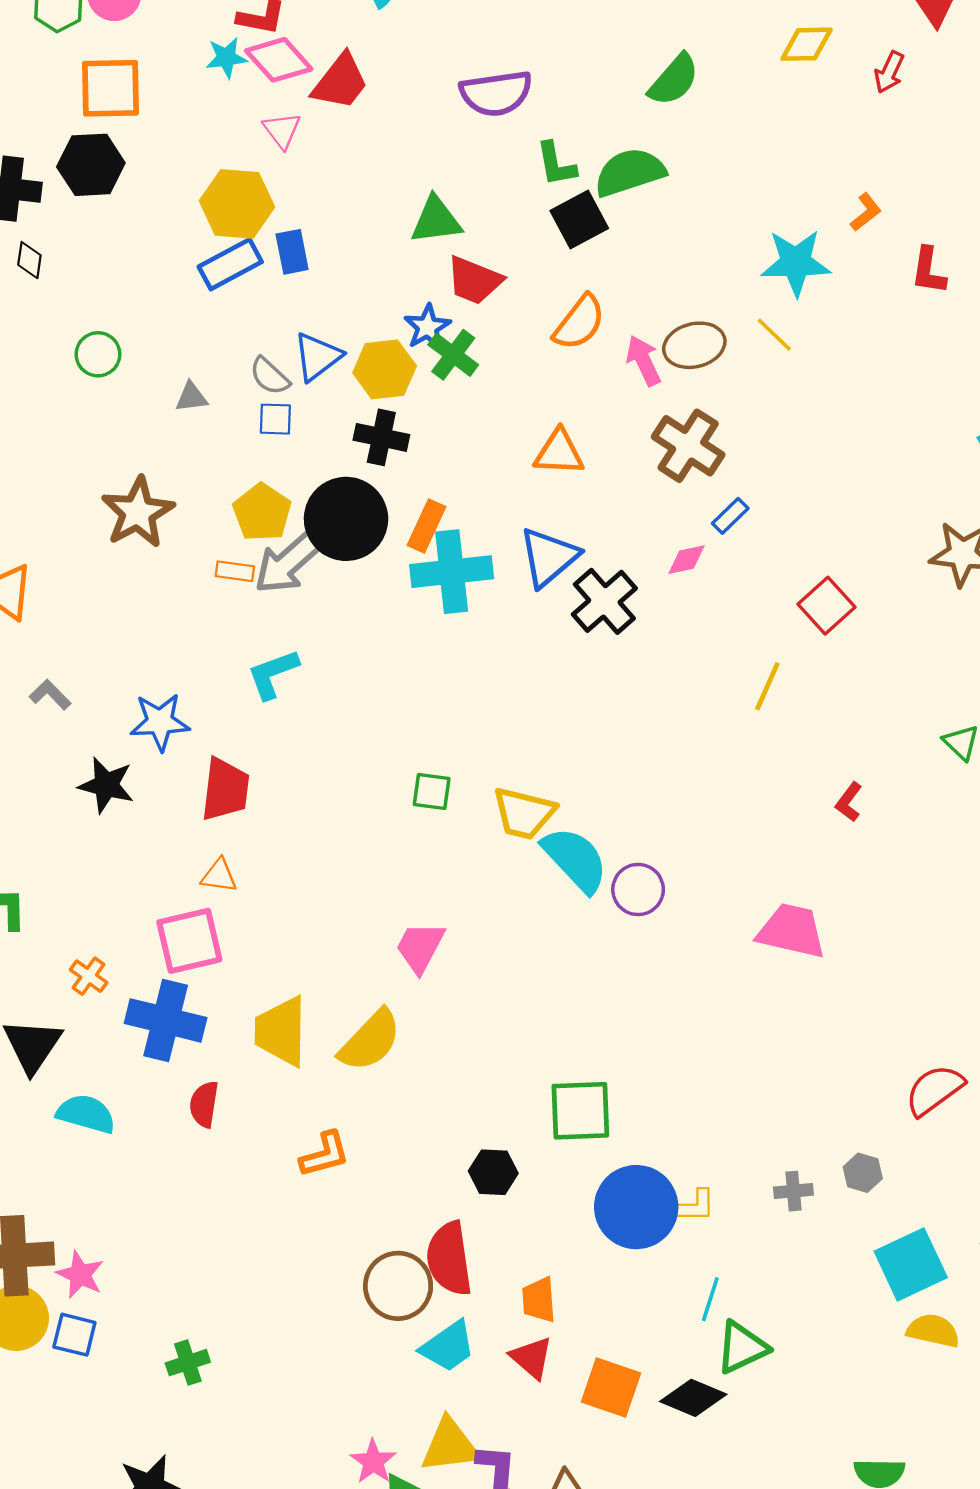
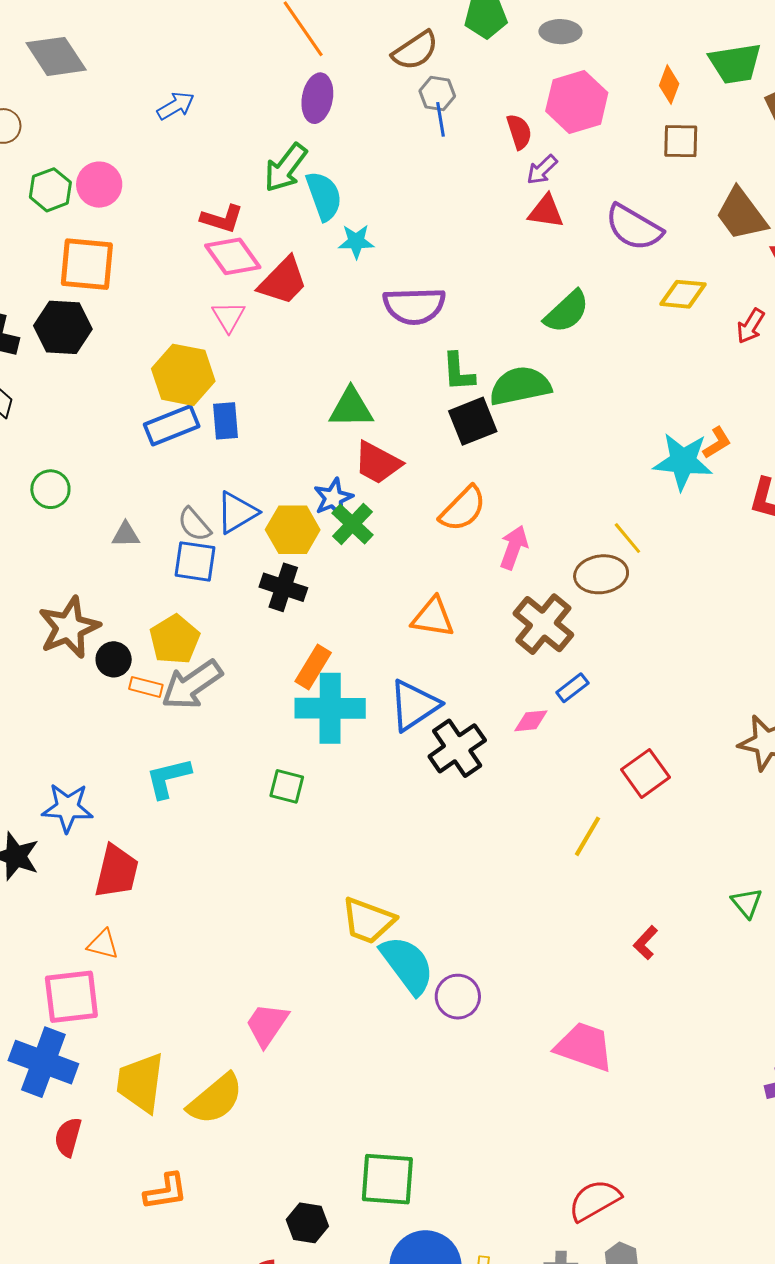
cyan star: (226, 58) -> (356, 241), moved
cyan star: (796, 263) -> (683, 461), moved
brown ellipse: (694, 345) -> (601, 574), moved
pink arrow: (644, 361) -> (514, 547), turned 39
blue square: (275, 419) -> (195, 561), size x1.4
black circle: (346, 519) -> (114, 659), moved, size x0.5
green square: (432, 792) -> (287, 786), moved
red semicircle: (935, 1090) -> (595, 1200), moved

